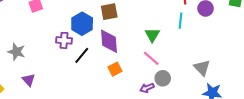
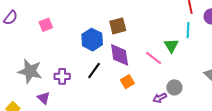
green triangle: (152, 35) -> (171, 46), moved
purple cross: (64, 40) -> (62, 76), moved
gray star: (16, 52) -> (30, 71), size x1.4
pink line: (151, 58) -> (154, 58), moved

